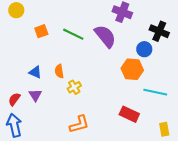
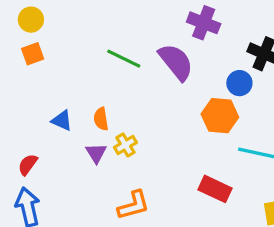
orange square: (41, 31) -> (33, 54), moved
purple triangle: (35, 95) -> (96, 153), moved

